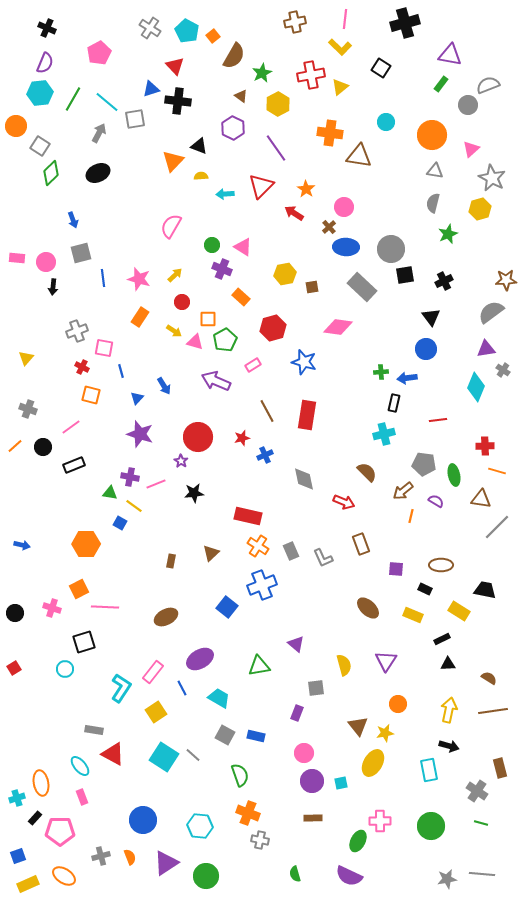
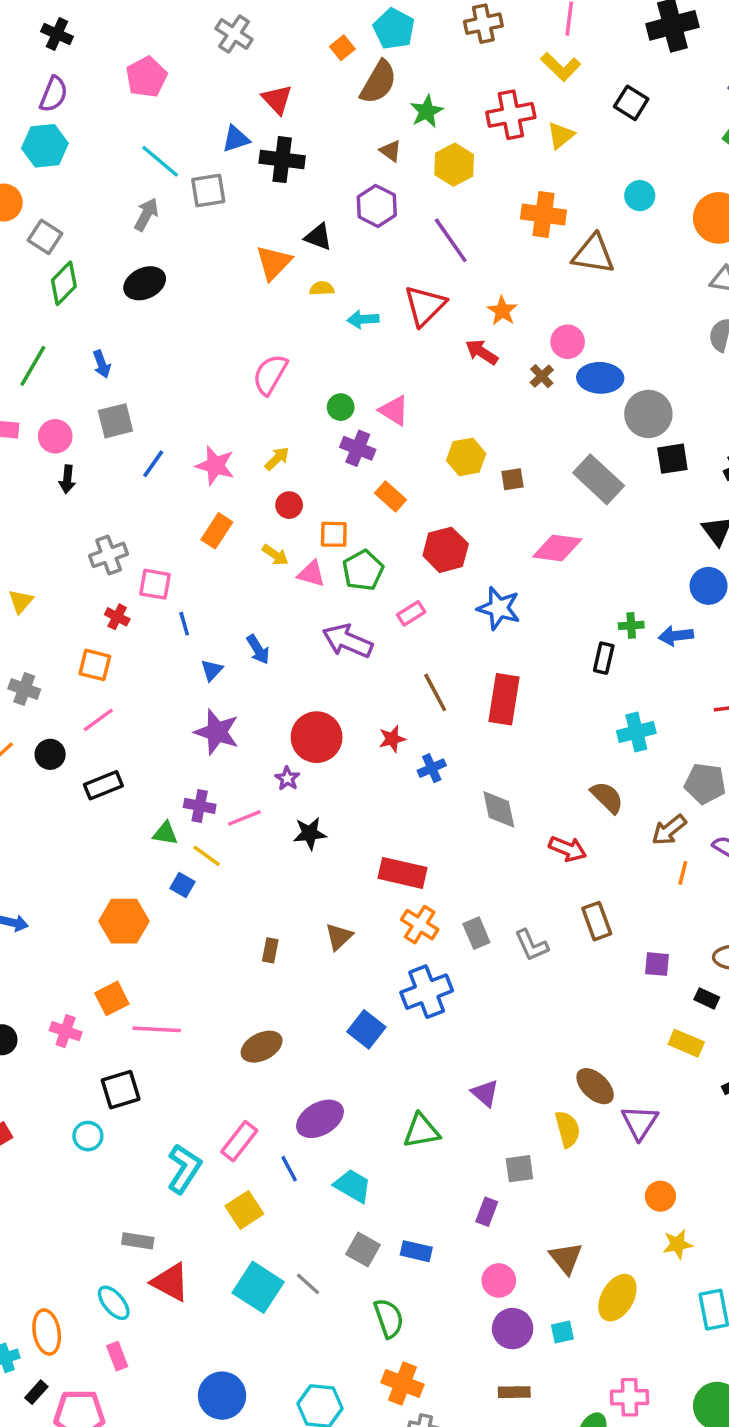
cyan pentagon: (187, 31) -> (394, 29), moved
green line: (73, 99) -> (33, 366), moved
blue ellipse: (346, 247) -> (600, 378), moved
blue line: (103, 278) -> (153, 464), turned 42
orange square: (91, 395) -> (95, 665), moved
black rectangle: (394, 403) -> (604, 658), moved
brown ellipse: (368, 608) -> (595, 1086), moved
brown triangle: (358, 726) -> (566, 1258), moved
yellow star: (385, 733) -> (678, 1244), moved

